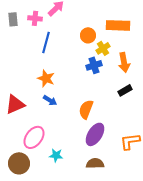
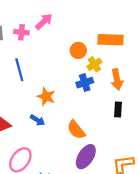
blue line: (46, 42) -> (19, 70), moved, turned -30
orange star: (46, 78) -> (46, 97), moved
black rectangle: (125, 90) -> (118, 109), turned -56
orange semicircle: (86, 109) -> (76, 130), turned -60

